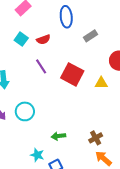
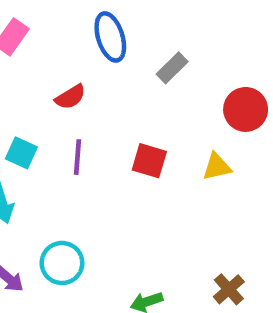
cyan square: (21, 39) -> (21, 153), moved
purple line: (41, 66) -> (78, 157), turned 49
red square: (72, 74) -> (149, 161), size x0.7

